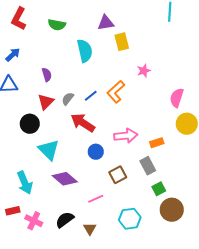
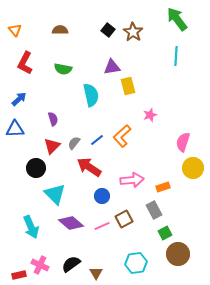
pink line: (96, 199) -> (102, 226), moved
red rectangle: (13, 211) -> (19, 275), moved

